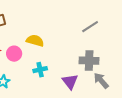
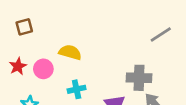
gray line: (90, 27) -> (161, 34), moved

